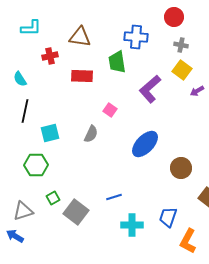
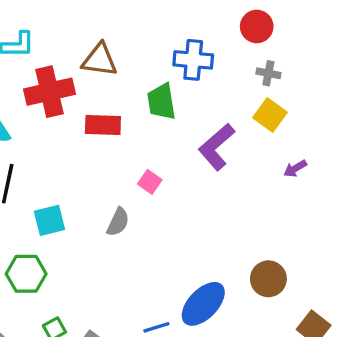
red cross: (50, 56) -> (49, 92), size x1.8
purple arrow: (197, 91) -> (295, 169), moved
blue ellipse: (145, 144) -> (203, 304), moved

